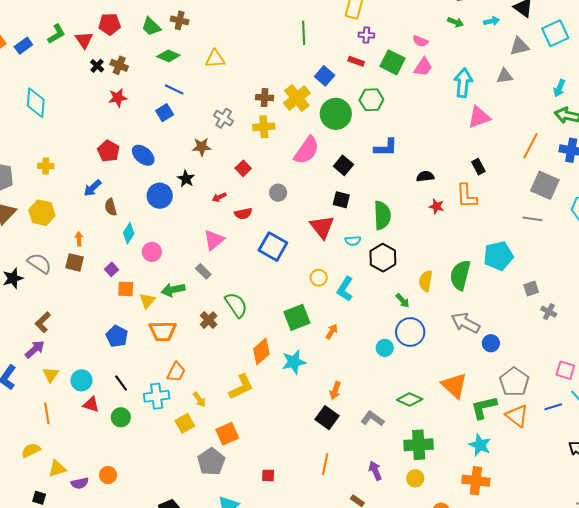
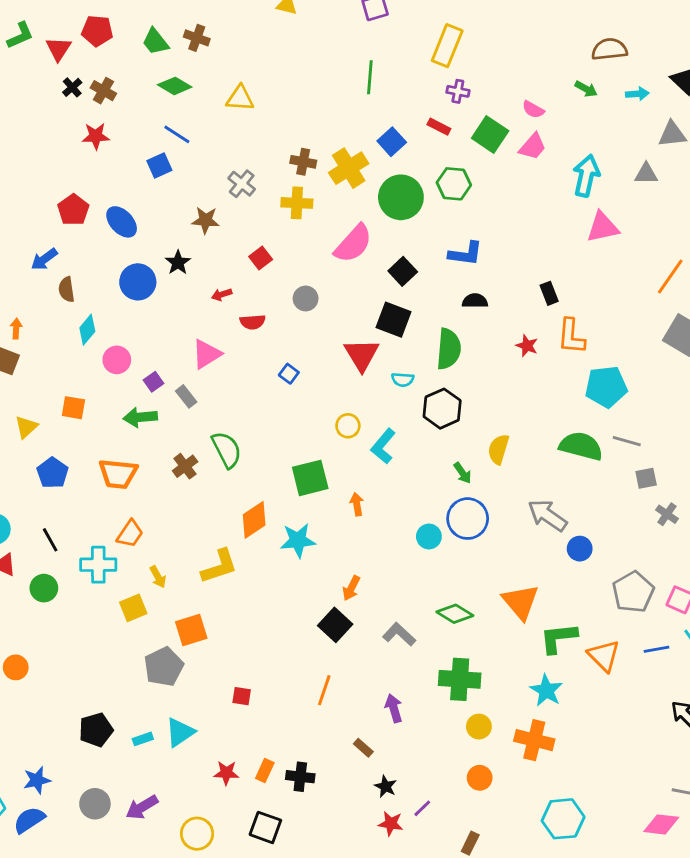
black rectangle: (478, 167) -> (549, 293), moved
black semicircle: (425, 176) -> (475, 301), moved
black square: (341, 200) -> (394, 320), size x1.4
gray line: (532, 219) -> (627, 441), moved
blue square: (273, 247) -> (289, 374), size x0.5
cyan pentagon: (498, 256) -> (606, 387), moved
purple square: (111, 269) -> (153, 382), moved
green semicircle: (460, 275) -> (581, 446), moved, turned 84
yellow triangle: (147, 301) -> (26, 427), moved
orange arrow: (332, 332) -> (357, 504), turned -49
gray pentagon: (514, 382) -> (633, 592), moved
yellow circle: (415, 478) -> (479, 727), moved

